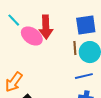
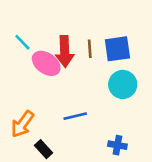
brown line: (75, 48) -> (90, 49), moved
blue line: (84, 76) -> (75, 116), moved

